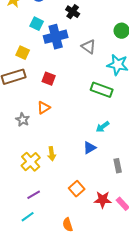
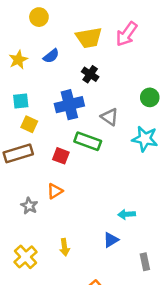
cyan square: (37, 24) -> (21, 101), moved, turned -32
green rectangle: (102, 90) -> (88, 141), moved
cyan arrow: (103, 127) -> (127, 214), turned 32
yellow cross: (31, 162) -> (26, 257), moved

